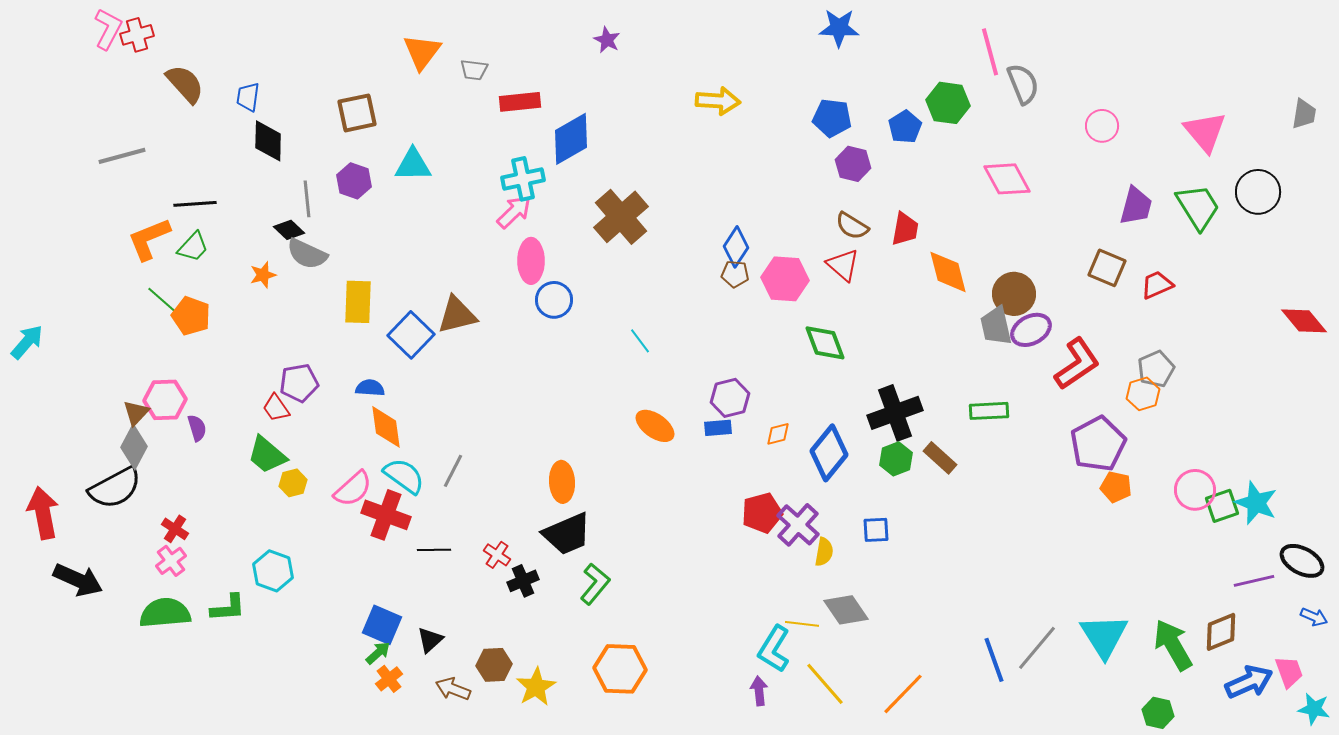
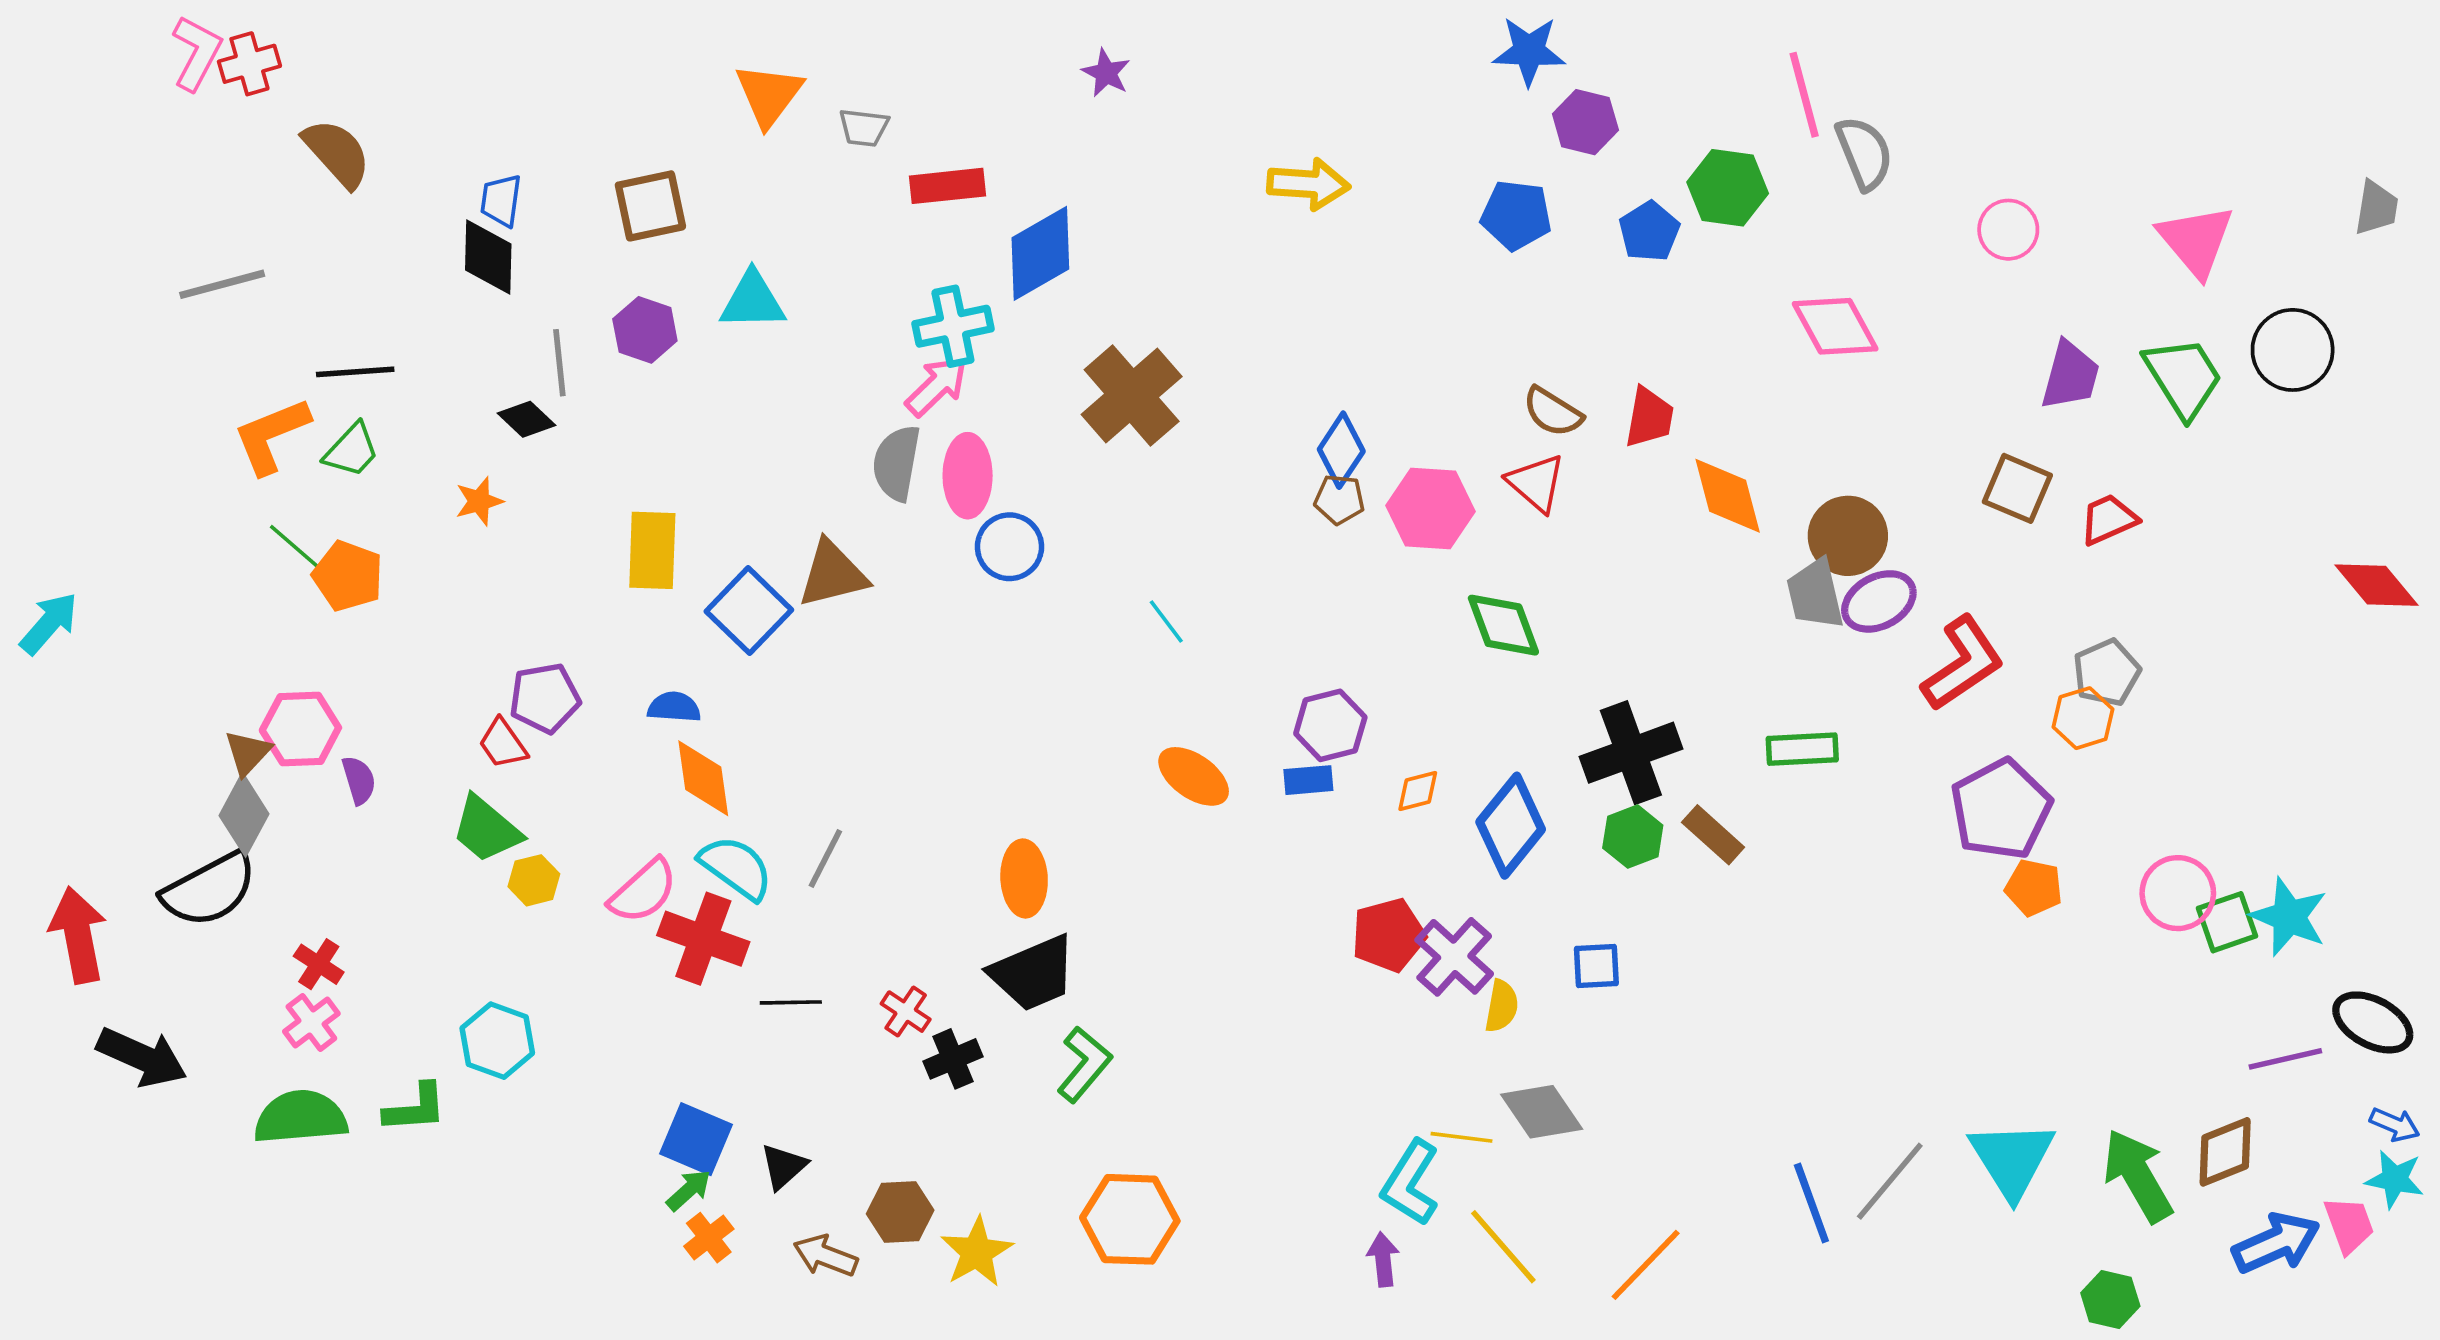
blue trapezoid: (248, 97) -> (501, 200), moved
purple hexagon: (853, 164) -> (1585, 122), moved
gray semicircle: (307, 254) -> (896, 463), moved, turned 75
cyan star: (1314, 709) -> (2395, 1179), moved

